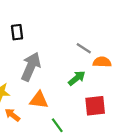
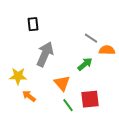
orange triangle: (39, 100) -> (62, 83), moved, turned 42
red square: (95, 106) -> (90, 99), moved

